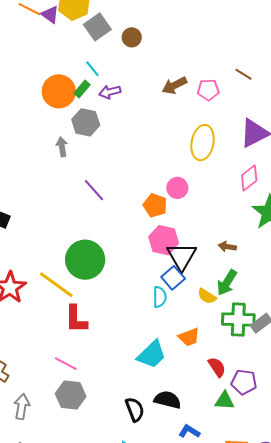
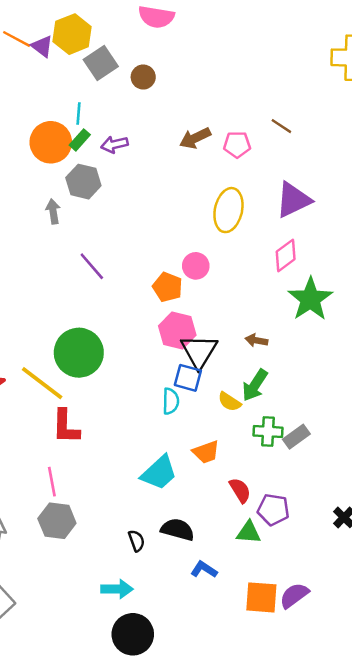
cyan line: (92, 69) -> (78, 114), moved, turned 42
blue square: (173, 278) -> (188, 378), turned -35
green cross: (238, 319) -> (268, 432), size x0.7
pink line: (66, 364) -> (52, 482), turned 50
black semicircle: (135, 409) -> (136, 541), size x0.7

